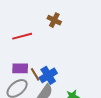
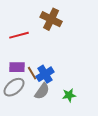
brown cross: (54, 20) -> (51, 19), size x1.5

